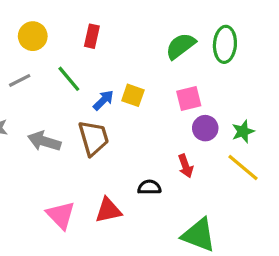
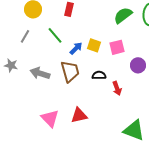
gray line: (20, 80) -> (25, 36), turned -32
pink square: (189, 99) -> (117, 47), moved
red arrow: (186, 166) -> (117, 88), moved
black semicircle: (149, 187) -> (99, 75), moved

